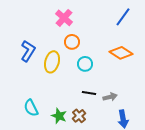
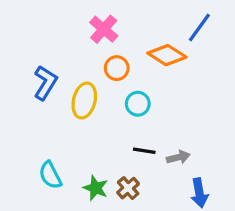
orange diamond: (121, 53) -> (167, 55), moved

